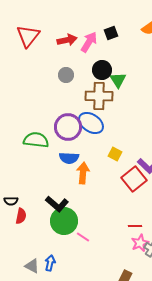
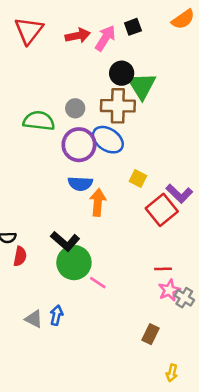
gray circle: (66, 75) -> (75, 108), moved
green triangle: (118, 80) -> (142, 86), size x1.4
green semicircle: (36, 140) -> (39, 121), moved

